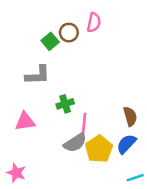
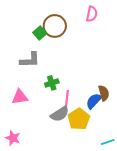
pink semicircle: (94, 23) -> (92, 14), moved
brown circle: (69, 33) -> (55, 26), size x1.5
blue semicircle: (126, 144) -> (94, 101), moved

